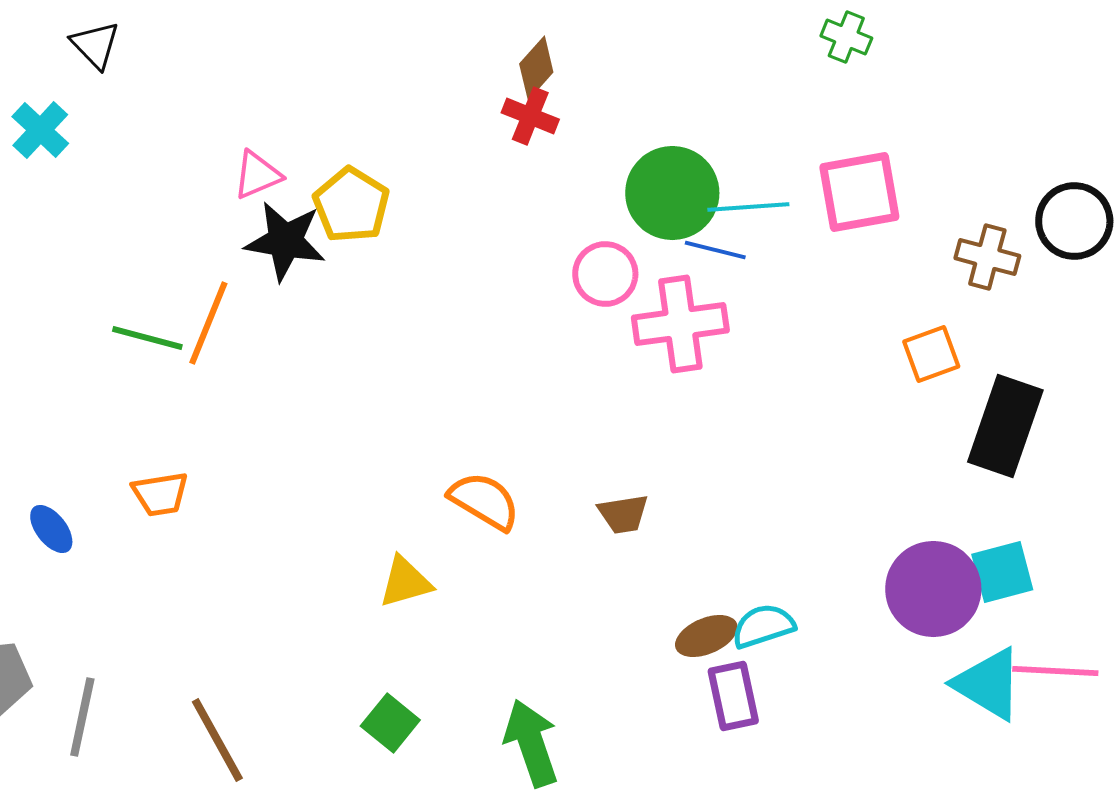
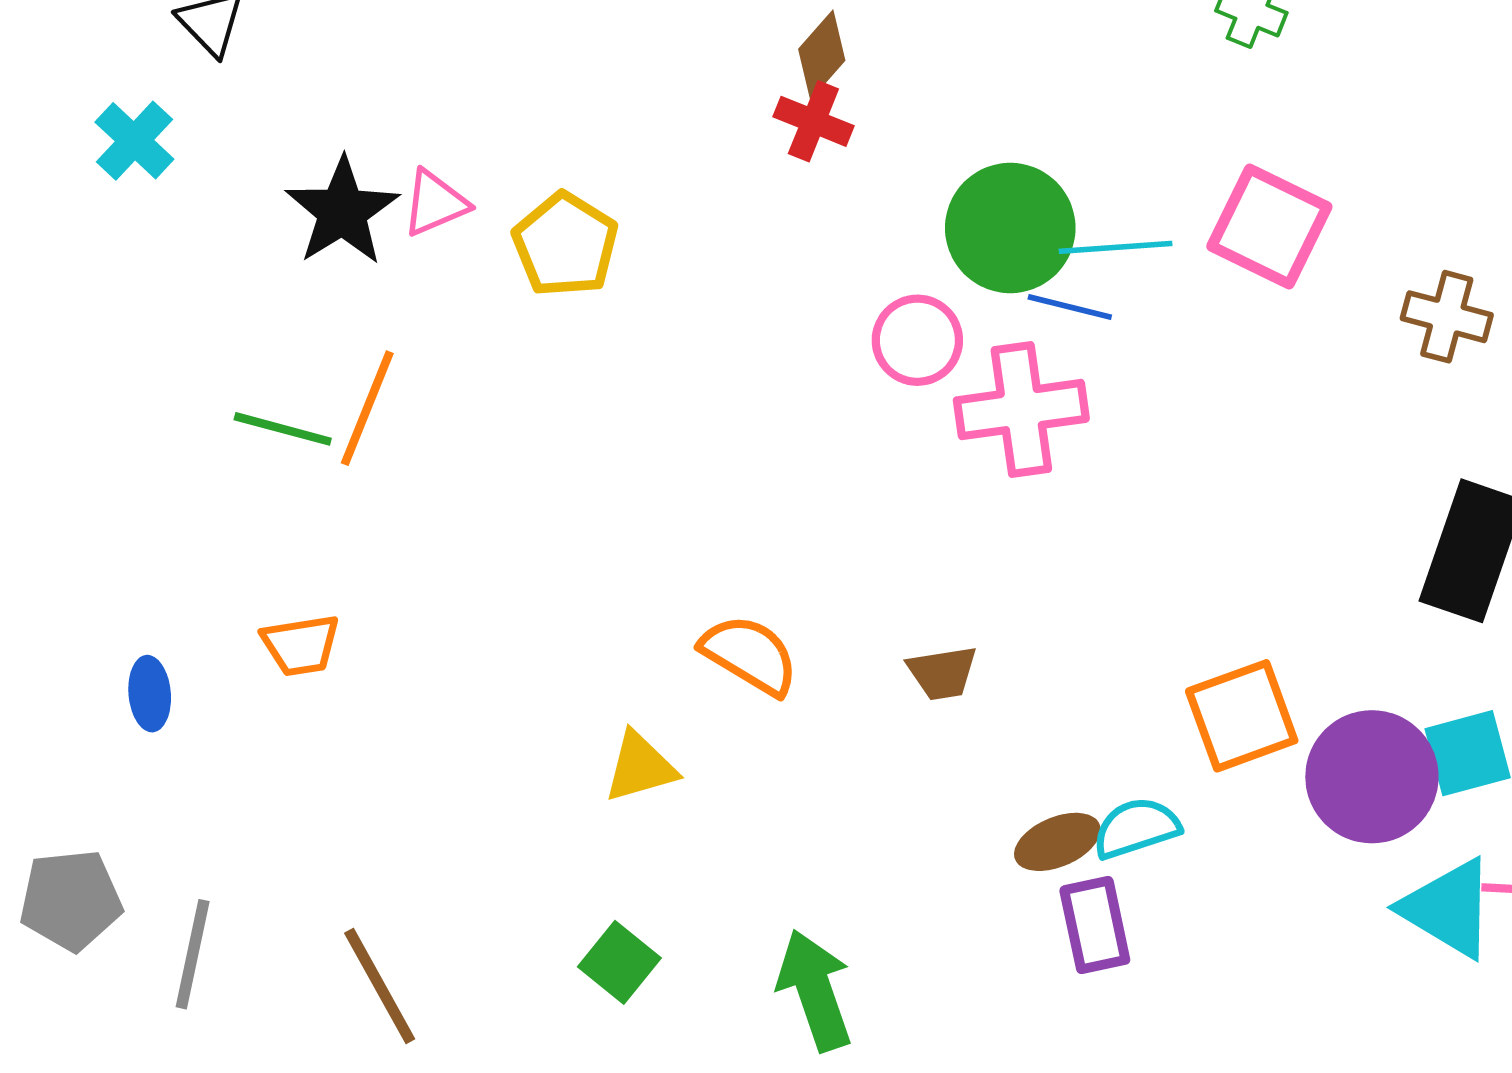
pink square: (859, 192) -> (1269, 227), turned 36
black star: (285, 241) -> (342, 211), moved, turned 30
orange square: (931, 354) -> (1242, 716), moved, size x1.4
blue ellipse: (51, 529) -> (150, 694), turned 33

